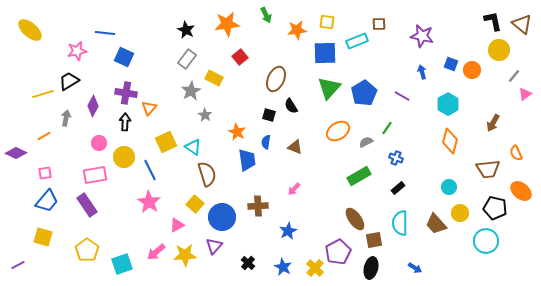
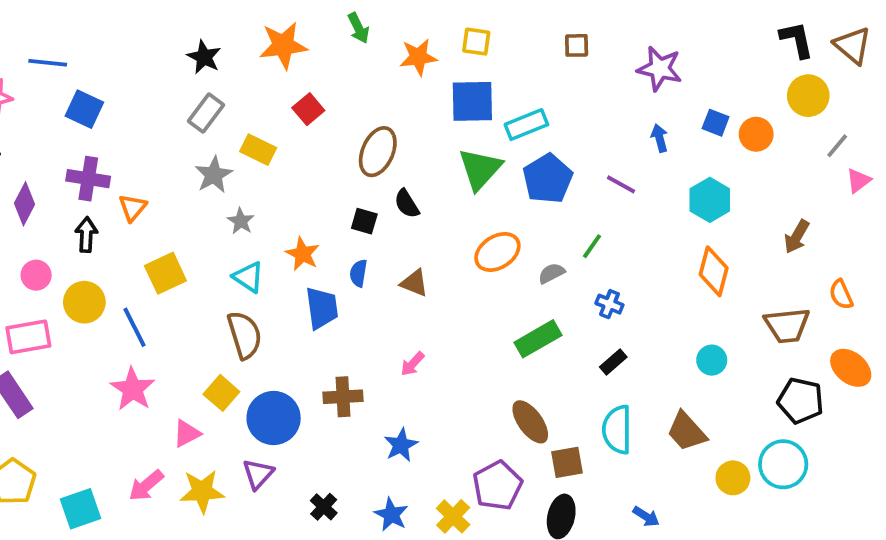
cyan rectangle: (357, 41) -> (526, 125), moved
cyan triangle: (193, 147) -> (248, 277), moved
yellow circle: (460, 213) -> (733, 478), moved

